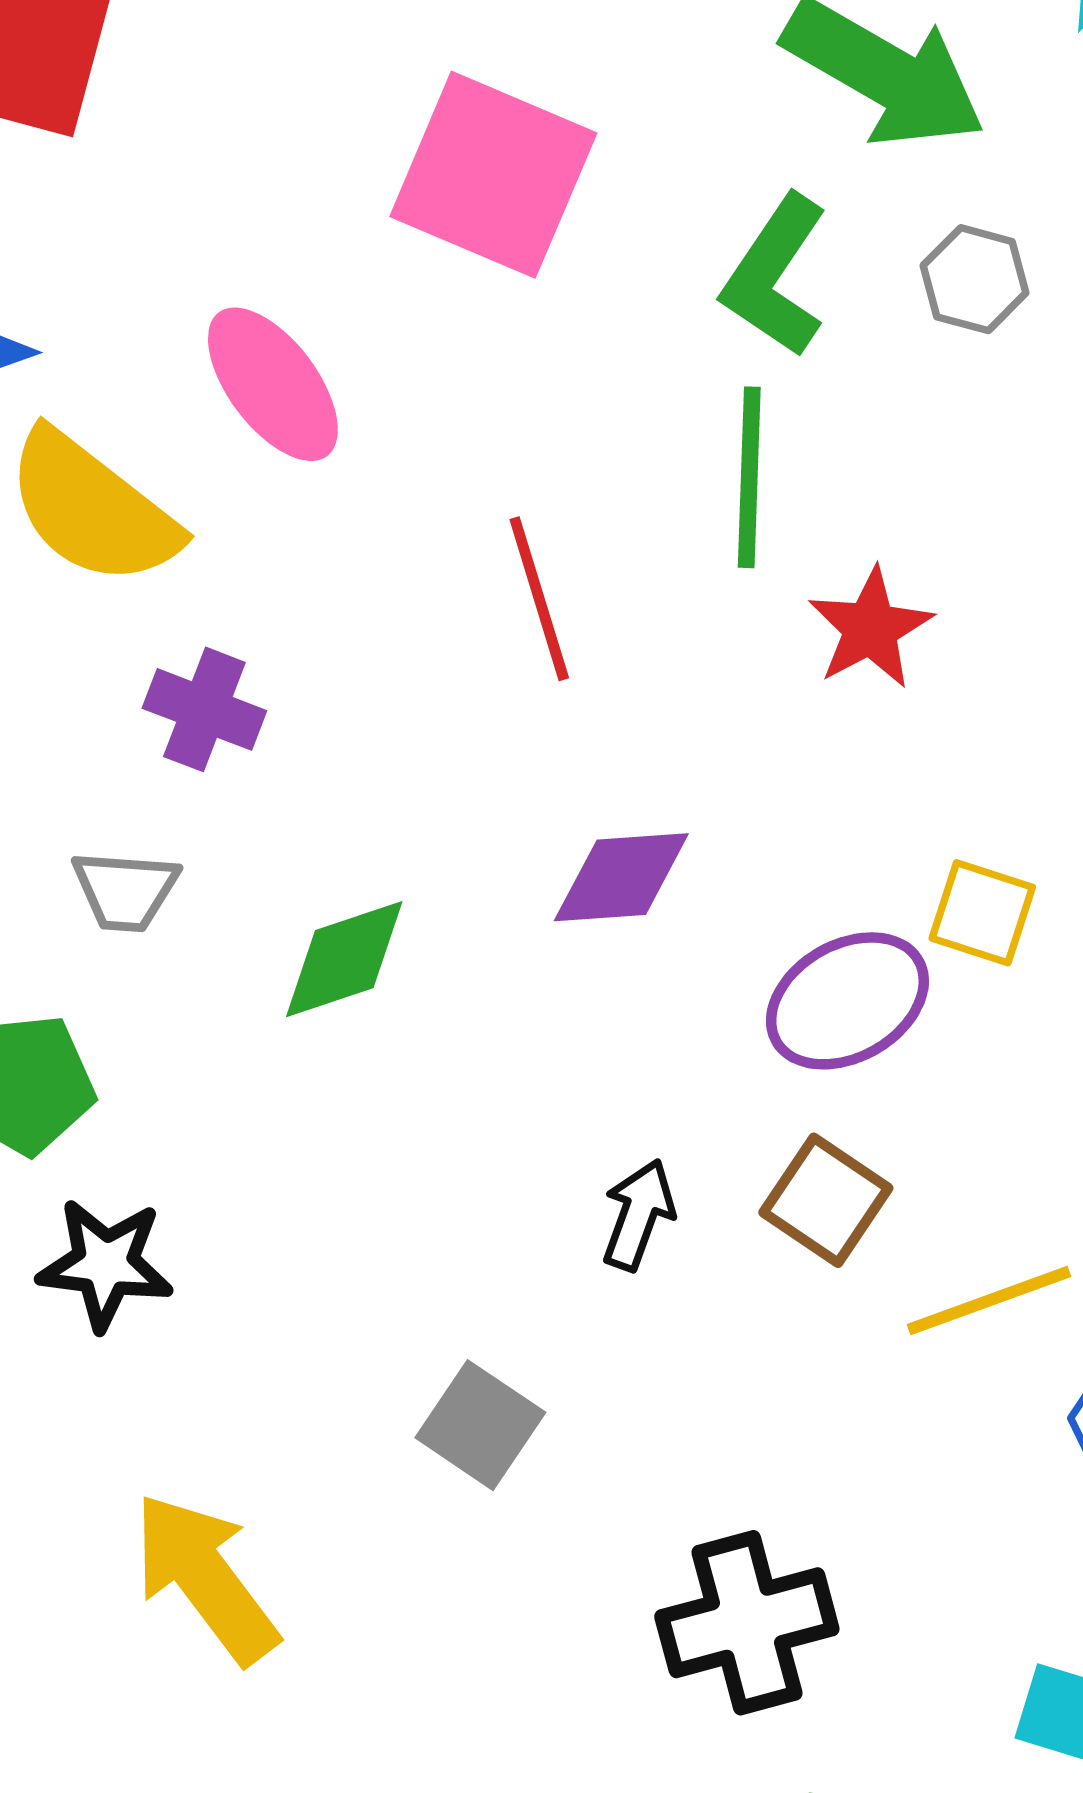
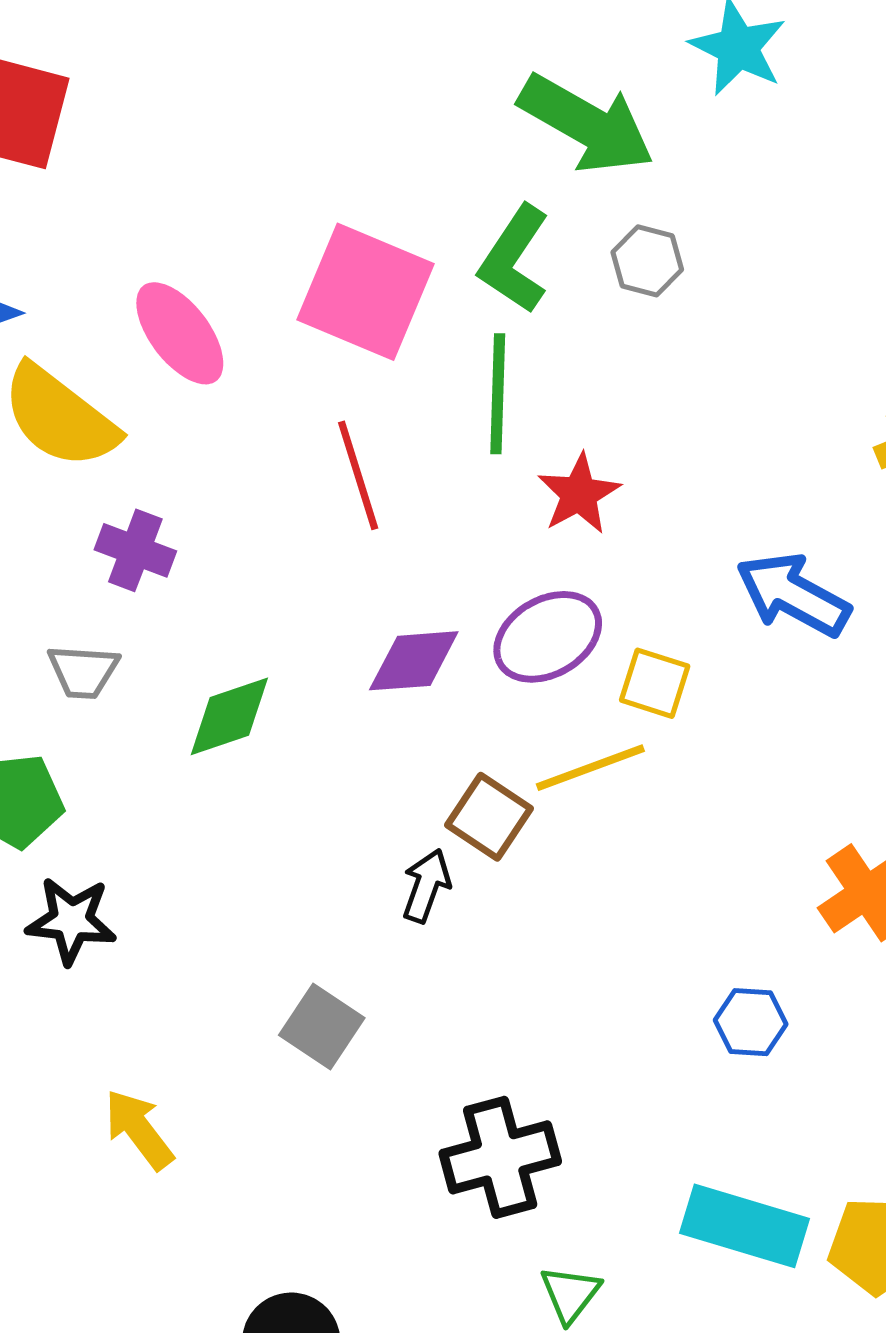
pink square: (493, 175) -> (366, 292), moved
purple ellipse: (847, 1001) -> (548, 637), moved
brown square: (826, 1200) -> (489, 817), moved
yellow line: (989, 1300) -> (590, 768), moved
yellow arrow: (205, 1578) -> (139, 1129), size x0.7

